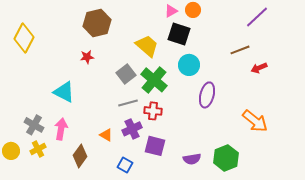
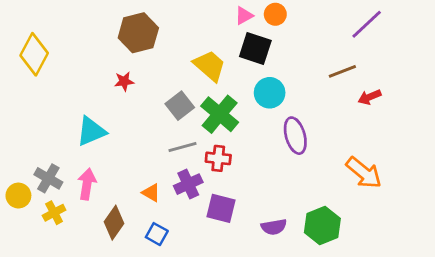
cyan triangle: (64, 92) -> (91, 131), turned -50
purple ellipse: (207, 95) -> (295, 136), turned -30
yellow circle: (11, 151) -> (18, 196), moved
blue square: (125, 165) -> (157, 234), moved

